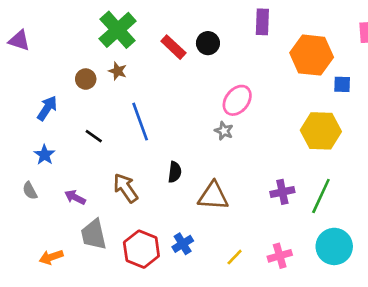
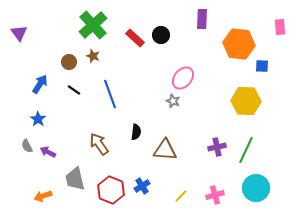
purple triangle: (19, 40) -> (19, 33), turned 36
black line: (94, 136) -> (74, 90), moved
purple arrow: (75, 197) -> (48, 152), moved

